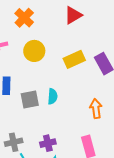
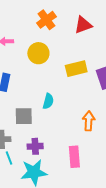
orange cross: (24, 18) -> (46, 20), moved
gray square: (30, 100) -> (24, 116), moved

